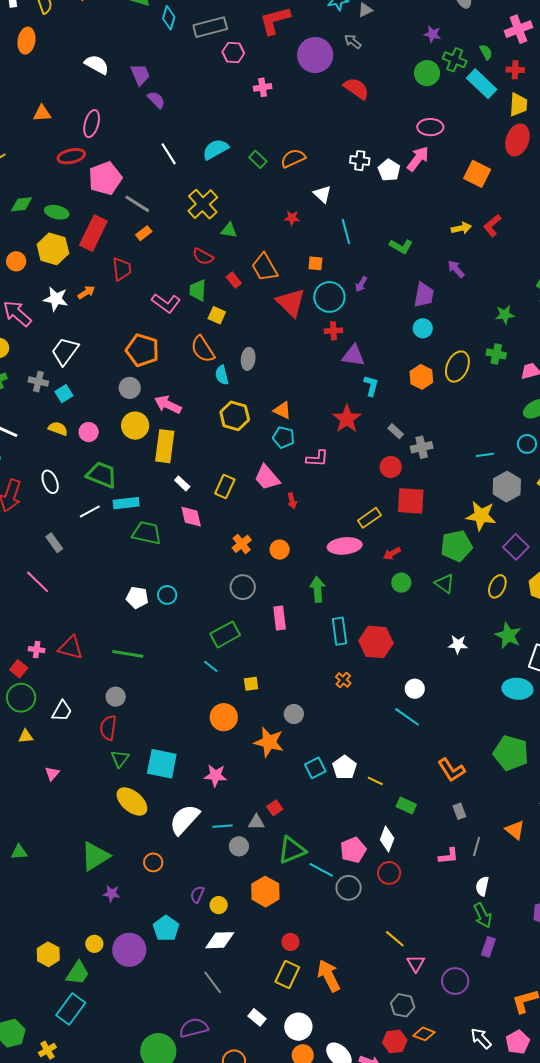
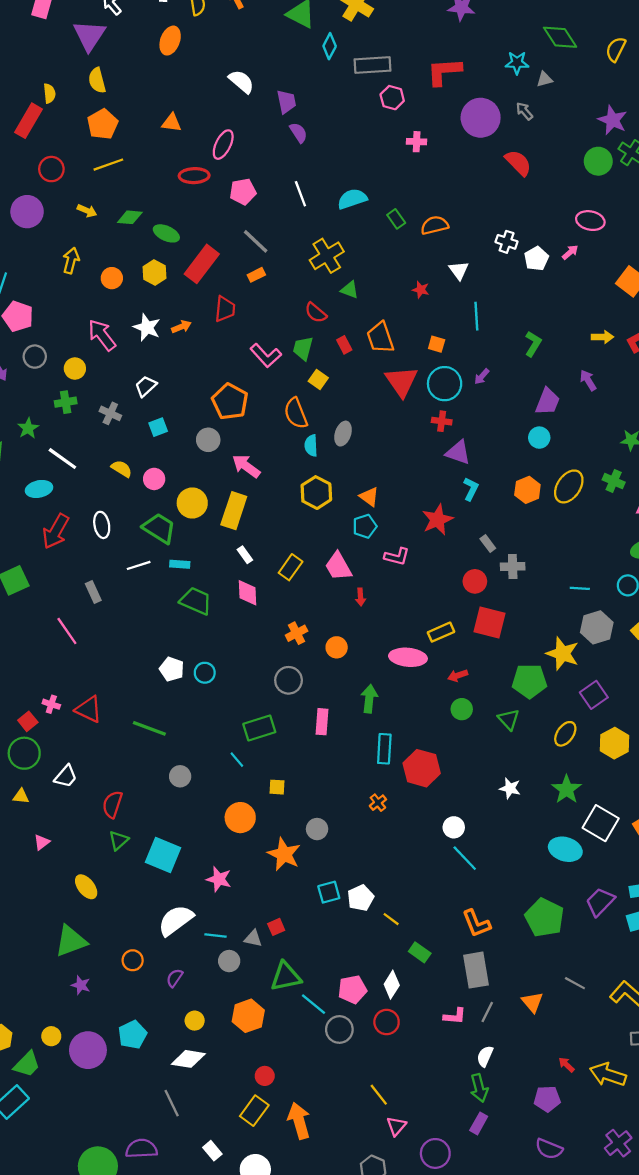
purple star: (432, 34) -> (613, 120), size x1.5
pink arrow: (418, 159) -> (570, 252), size x0.6
pink pentagon: (105, 178) -> (243, 192), moved, size x0.7
green L-shape: (401, 246) -> (533, 344), turned -100
yellow hexagon: (53, 249) -> (154, 272), size x0.7
white trapezoid: (65, 351) -> (146, 386), size x0.7
cyan square: (64, 394) -> (158, 427), moved
yellow circle: (135, 426) -> (192, 503), moved
cyan pentagon: (284, 437) -> (365, 526), turned 30
cyan rectangle: (126, 503) -> (180, 564), size x0.7
gray circle: (116, 697) -> (180, 776), moved
cyan line: (407, 717) -> (465, 858), moved
yellow ellipse: (132, 801) -> (86, 887), moved, size x0.7
gray rectangle: (459, 811) -> (476, 970), size x2.0
purple semicircle: (197, 894) -> (175, 978), moved

